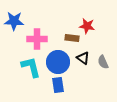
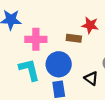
black triangle: (83, 58) -> (91, 78), moved

